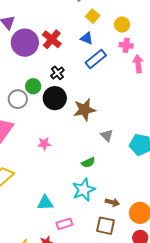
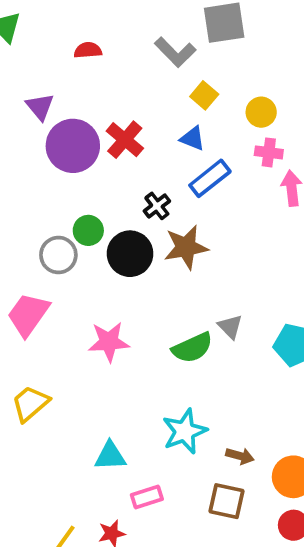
black cross: (57, 73) -> (157, 206), moved
brown star: (84, 110) -> (186, 247), moved
pink star: (44, 144) -> (109, 342), size x1.5
green semicircle: (88, 162) -> (192, 348), moved, size x1.5

